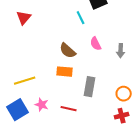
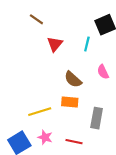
red triangle: (24, 18) -> (55, 44), moved
cyan line: (81, 18) -> (87, 44), turned 40
yellow line: (25, 81) -> (40, 112), moved

